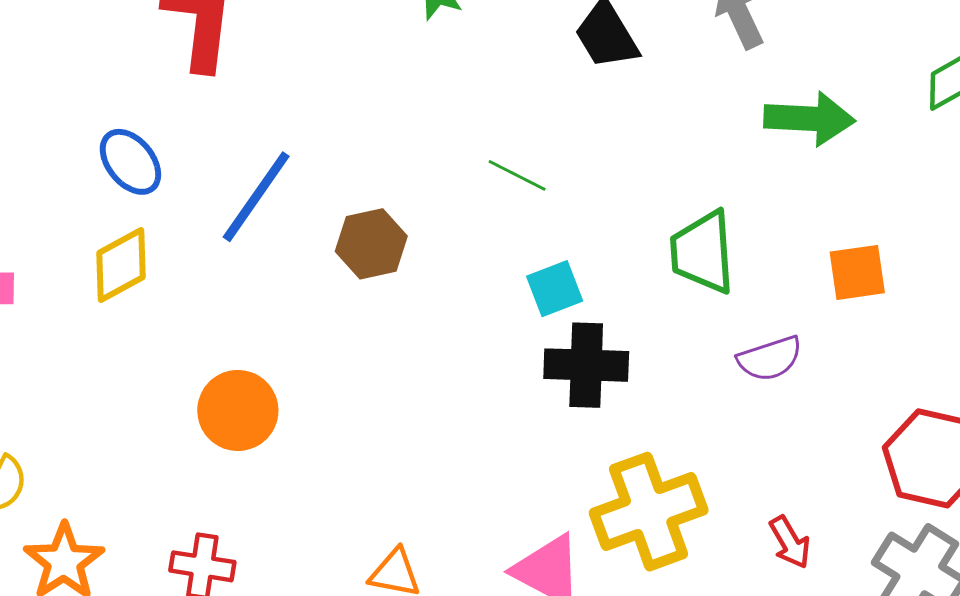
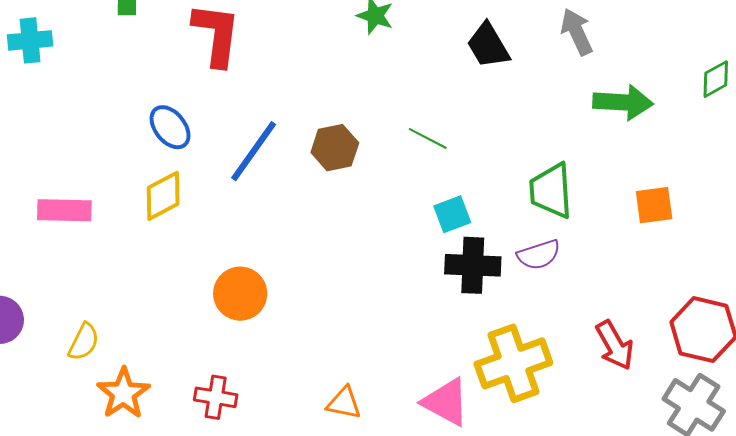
brown hexagon: (371, 244) -> (335, 148), moved
purple semicircle: (770, 359) -> (539, 255), moved
red arrow: (790, 542) -> (615, 345), moved, size x1.4

